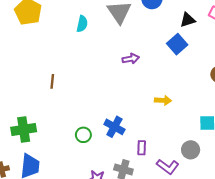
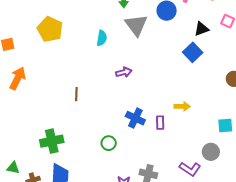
purple arrow: (131, 59) -> (124, 72), moved
blue cross: (114, 127) -> (135, 118), moved
purple rectangle: (142, 148) -> (160, 123), moved

